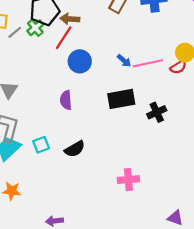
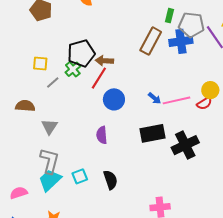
gray line: (15, 32) -> (53, 83), moved
black cross: (157, 112) -> (185, 145), size x1.5
black semicircle: (75, 149) -> (110, 180), turned -78

